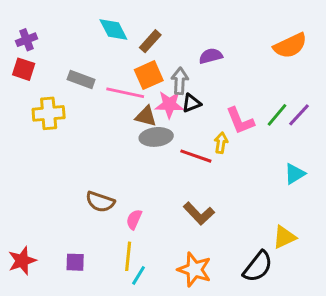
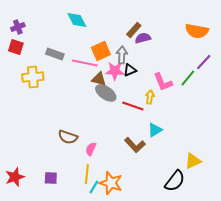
brown rectangle: (150, 41) -> (134, 30), moved
orange semicircle: (290, 46) -> (197, 31), turned 35
purple line: (299, 115) -> (204, 62), moved
gray ellipse: (156, 137) -> (106, 93), turned 40
cyan triangle: (295, 174) -> (155, 130), moved
orange star: (194, 270) -> (111, 183), moved

